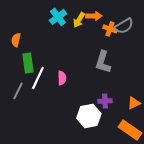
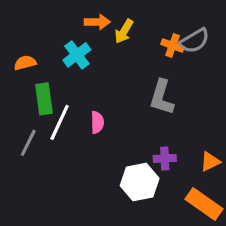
orange arrow: (94, 16) -> (97, 22), moved
cyan cross: (58, 17) -> (77, 55), moved
orange semicircle: (16, 40) -> (25, 63), turned 64

